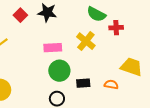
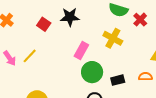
red cross: (116, 28) -> (140, 20), turned -32
pink rectangle: (53, 48) -> (81, 51), turned -48

